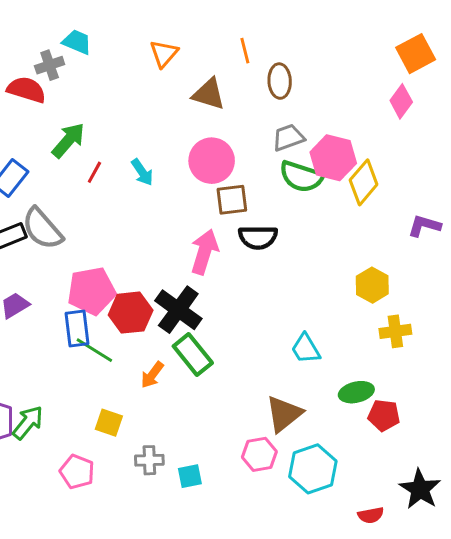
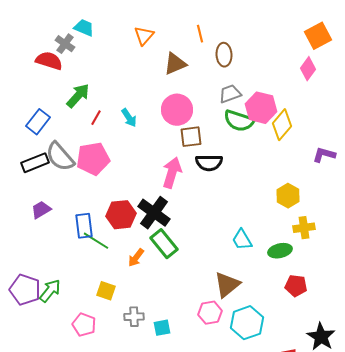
gray cross: (50, 65) -> (65, 44), turned -36
brown triangle: (209, 94) -> (175, 64), turned -40
pink pentagon: (91, 291) -> (93, 159), moved
green ellipse: (356, 392) -> (280, 251), moved

